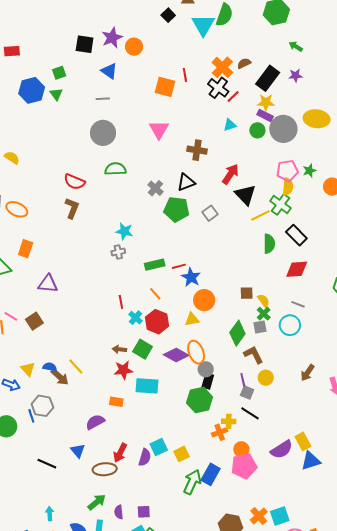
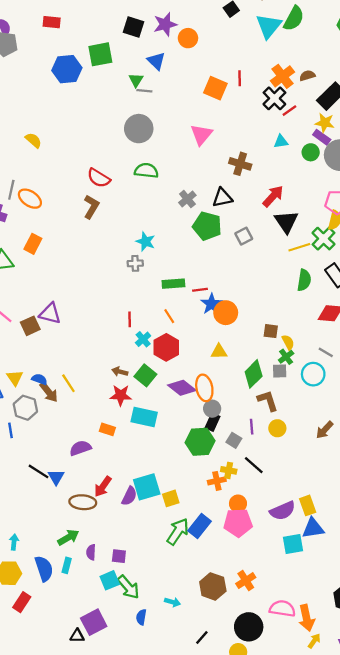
green square: (59, 73) -> (100, 54), size x1.6
green triangle: (56, 94) -> (136, 80), moved
purple triangle: (48, 284) -> (50, 313), moved
orange circle: (204, 300) -> (226, 313), moved
yellow triangle: (192, 319) -> (219, 352), moved
gray square: (247, 392) -> (234, 440), moved
gray hexagon: (42, 406) -> (25, 408), moved
cyan square: (159, 447) -> (147, 487), size x1.4
black line: (47, 464) -> (38, 471), moved
cyan square: (280, 516) -> (293, 544), moved

